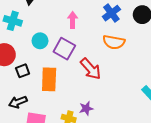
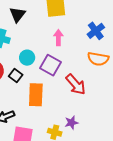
black square: (23, 71) -> (16, 75), moved, turned -32

